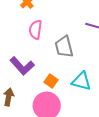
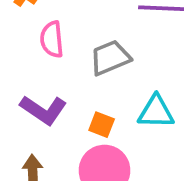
gray trapezoid: (64, 47) -> (110, 58), turned 95

